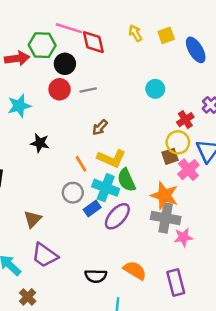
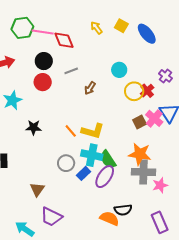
yellow square: (166, 35) -> (121, 26), turned -32
green hexagon: (42, 45) -> (22, 28), moved
gray line: (88, 90) -> (71, 71), moved
brown arrow: (100, 127) -> (90, 88), moved
yellow circle: (178, 142) -> (134, 91), moved
orange line: (81, 164) -> (71, 131), moved
pink cross: (188, 170) -> (154, 118), moved
green semicircle: (126, 180) -> (108, 159), moved
orange semicircle: (135, 270) -> (109, 218), moved
black semicircle: (96, 276) -> (123, 210), moved

